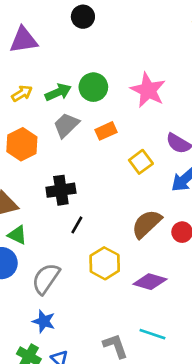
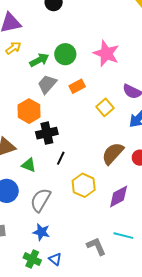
yellow arrow: (22, 93) -> (13, 48), moved
orange hexagon: (22, 144) -> (29, 111), moved
green triangle: (17, 235) -> (29, 165), moved
purple diamond: (150, 282) -> (119, 196), turned -40

